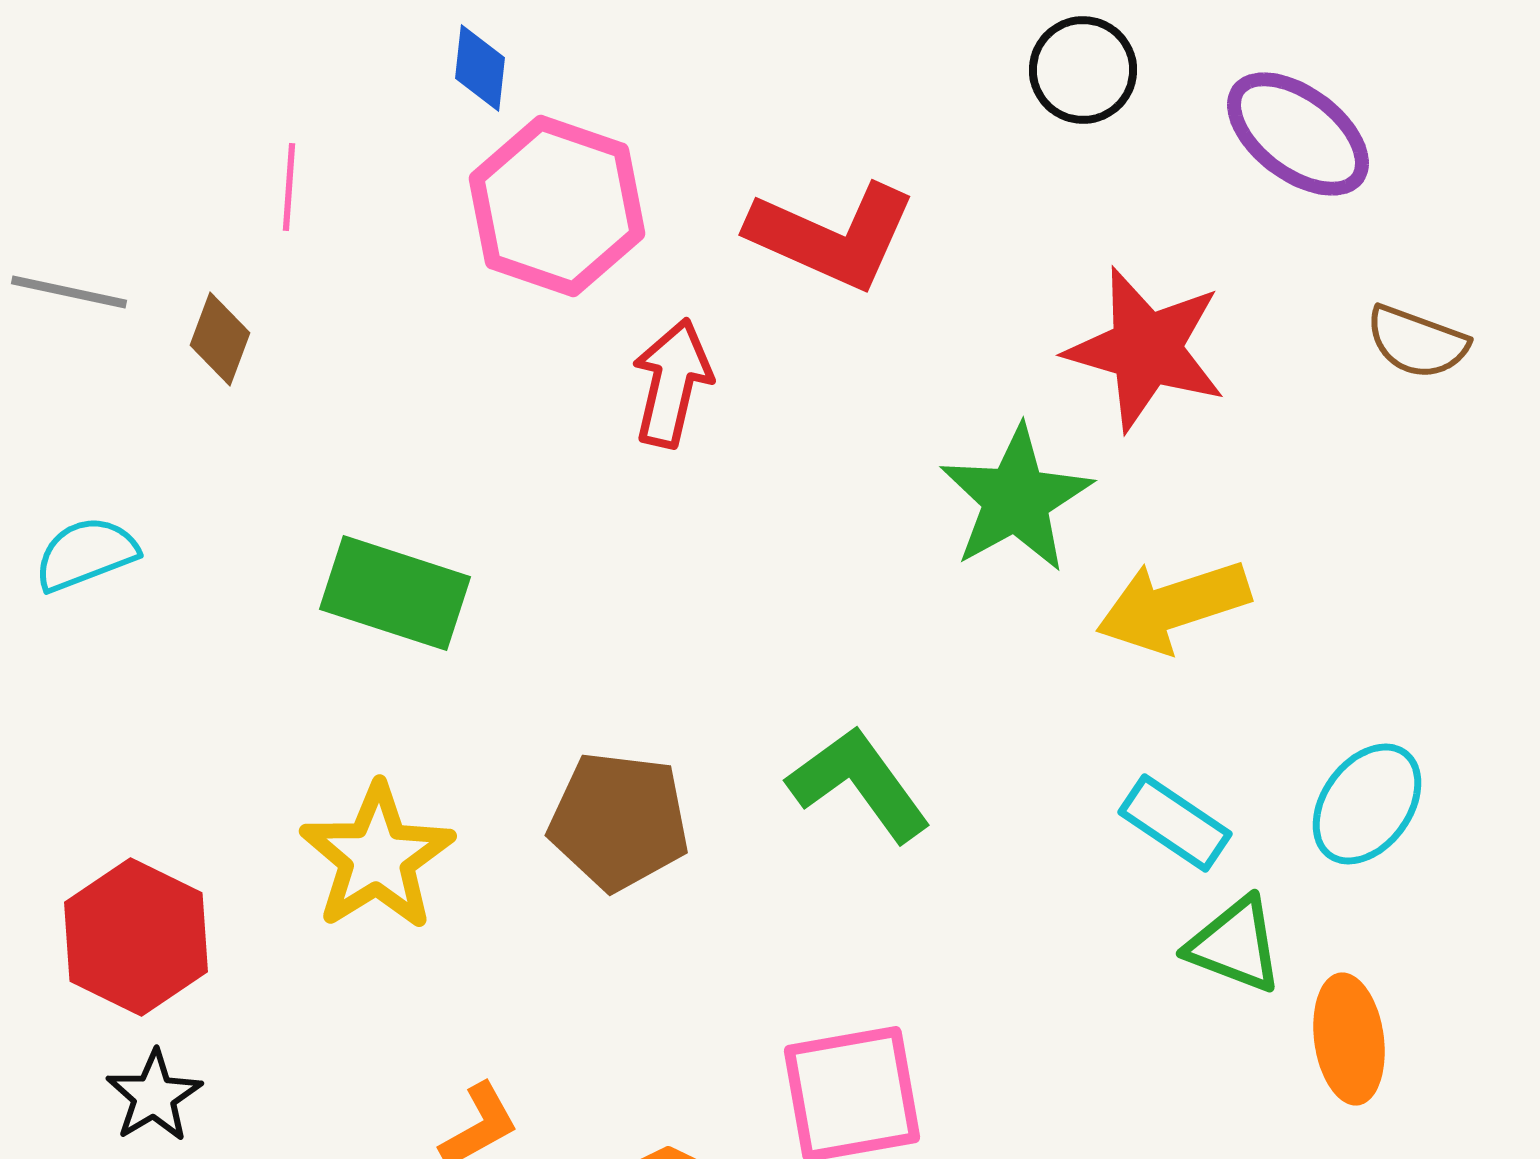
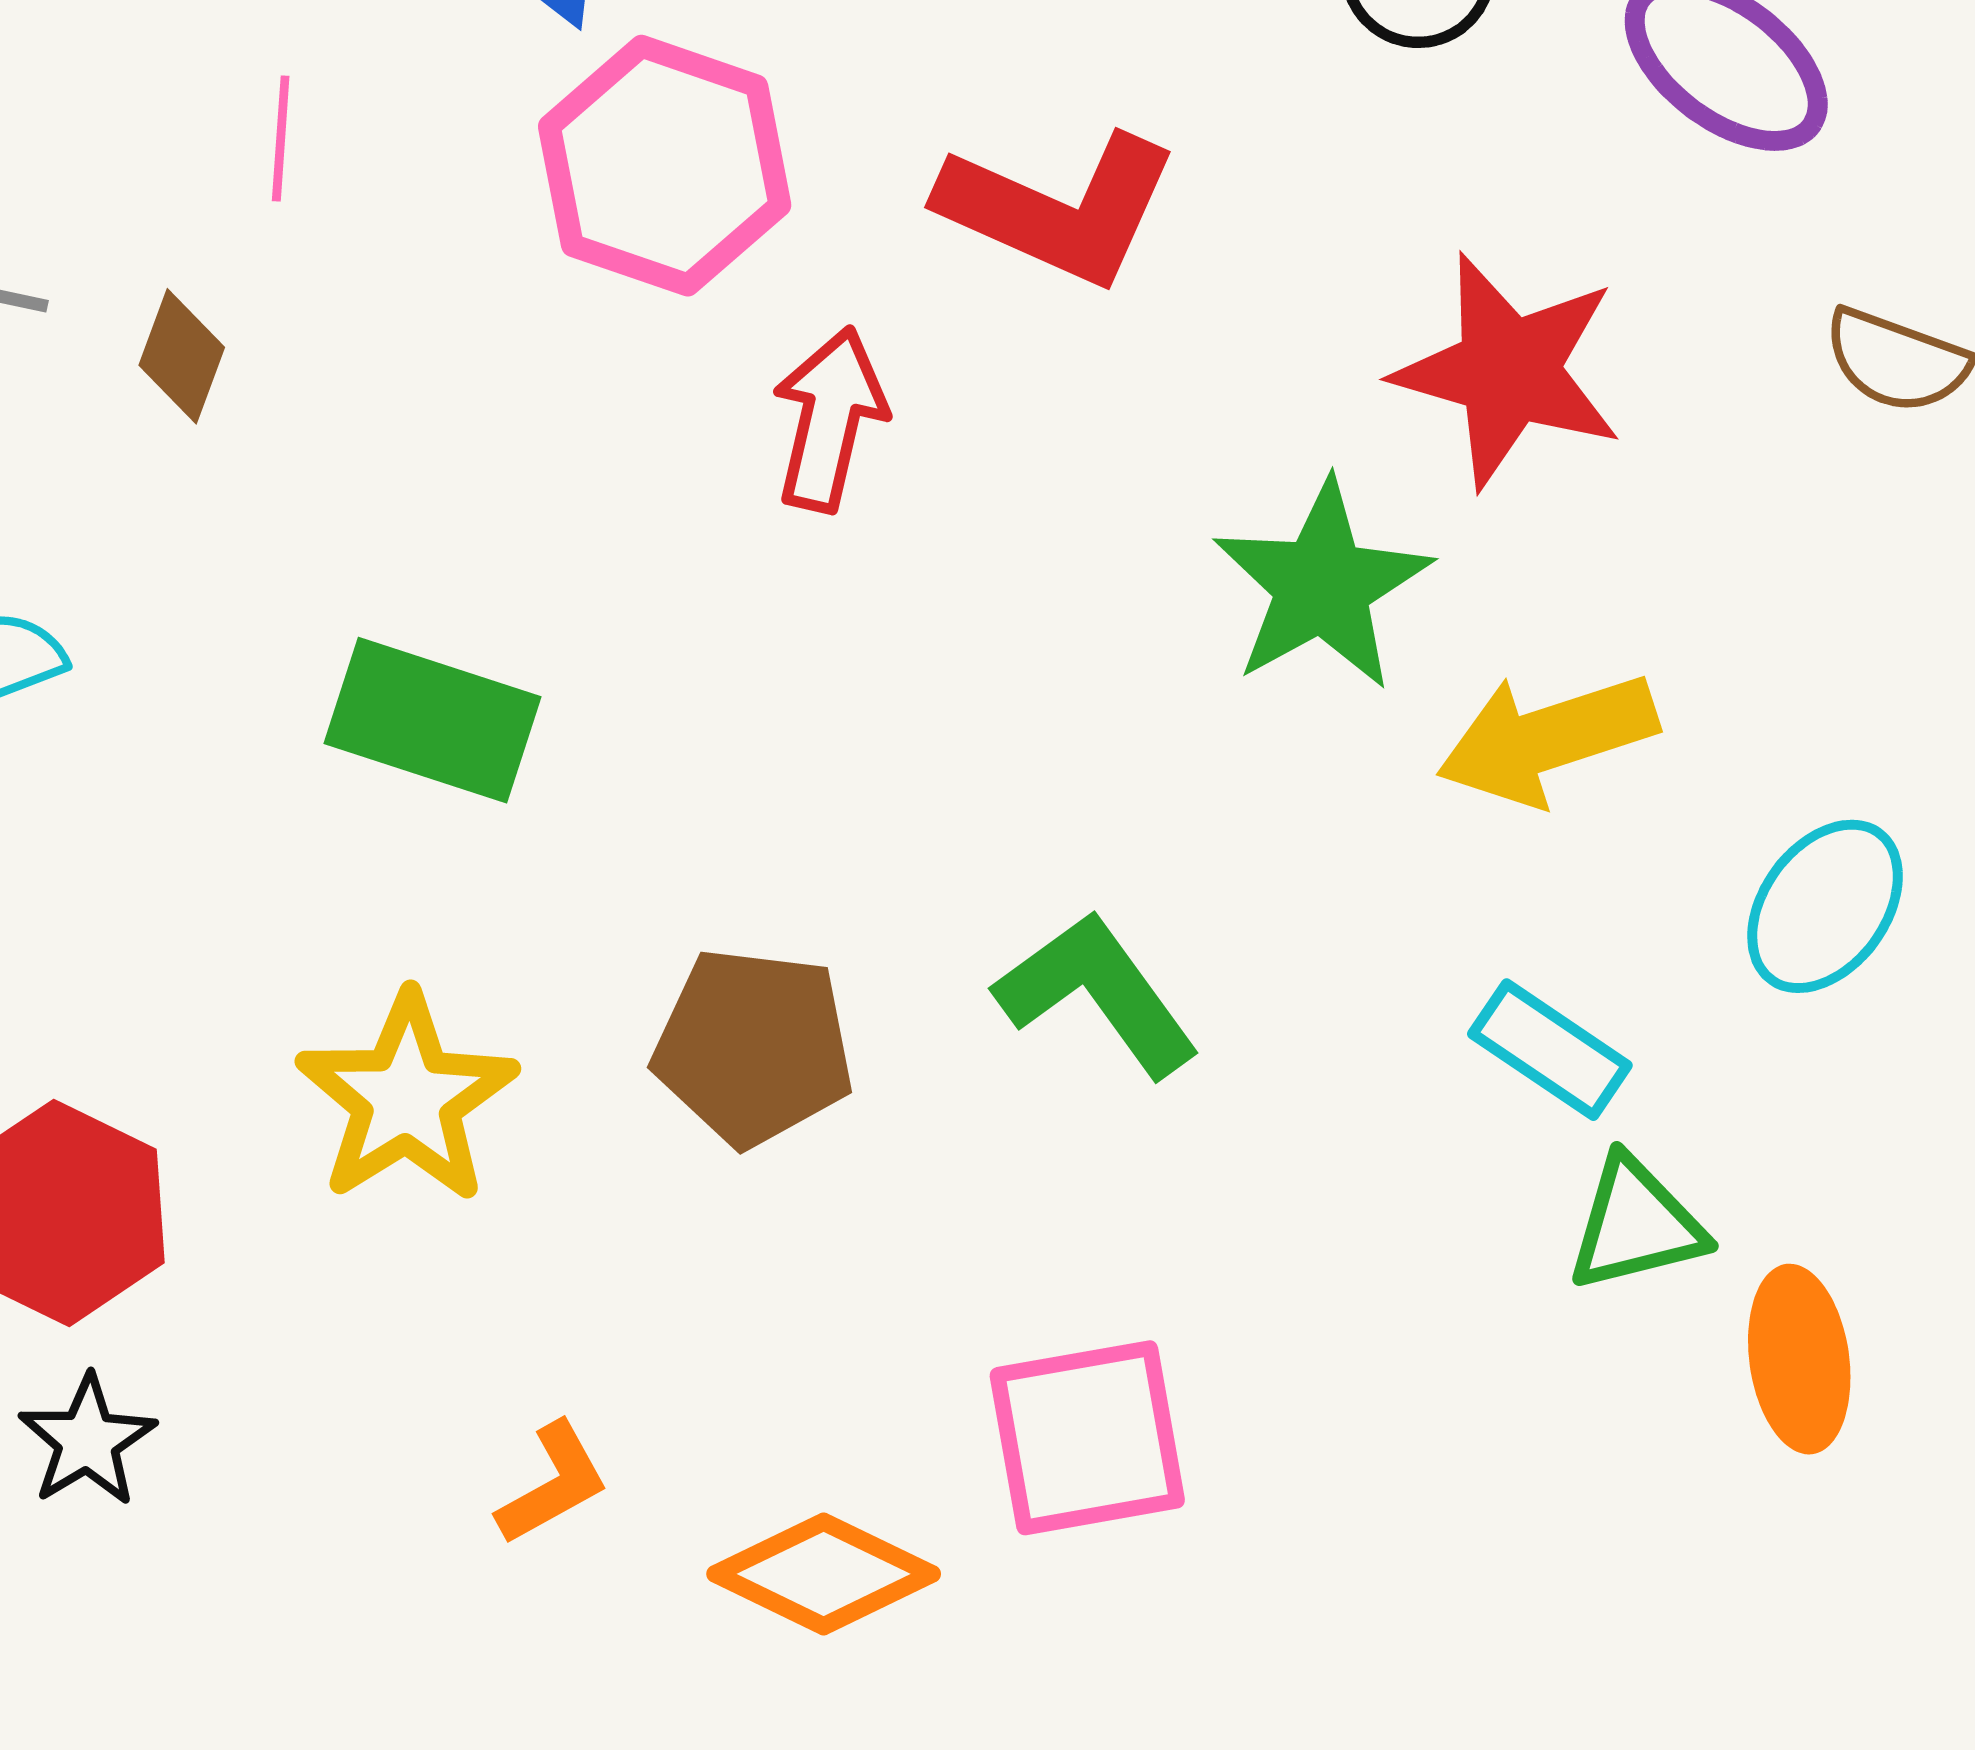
cyan ellipse: (1367, 804) -> (1825, 906), moved
green triangle: (1235, 945) -> (1636, 1224), turned -35

